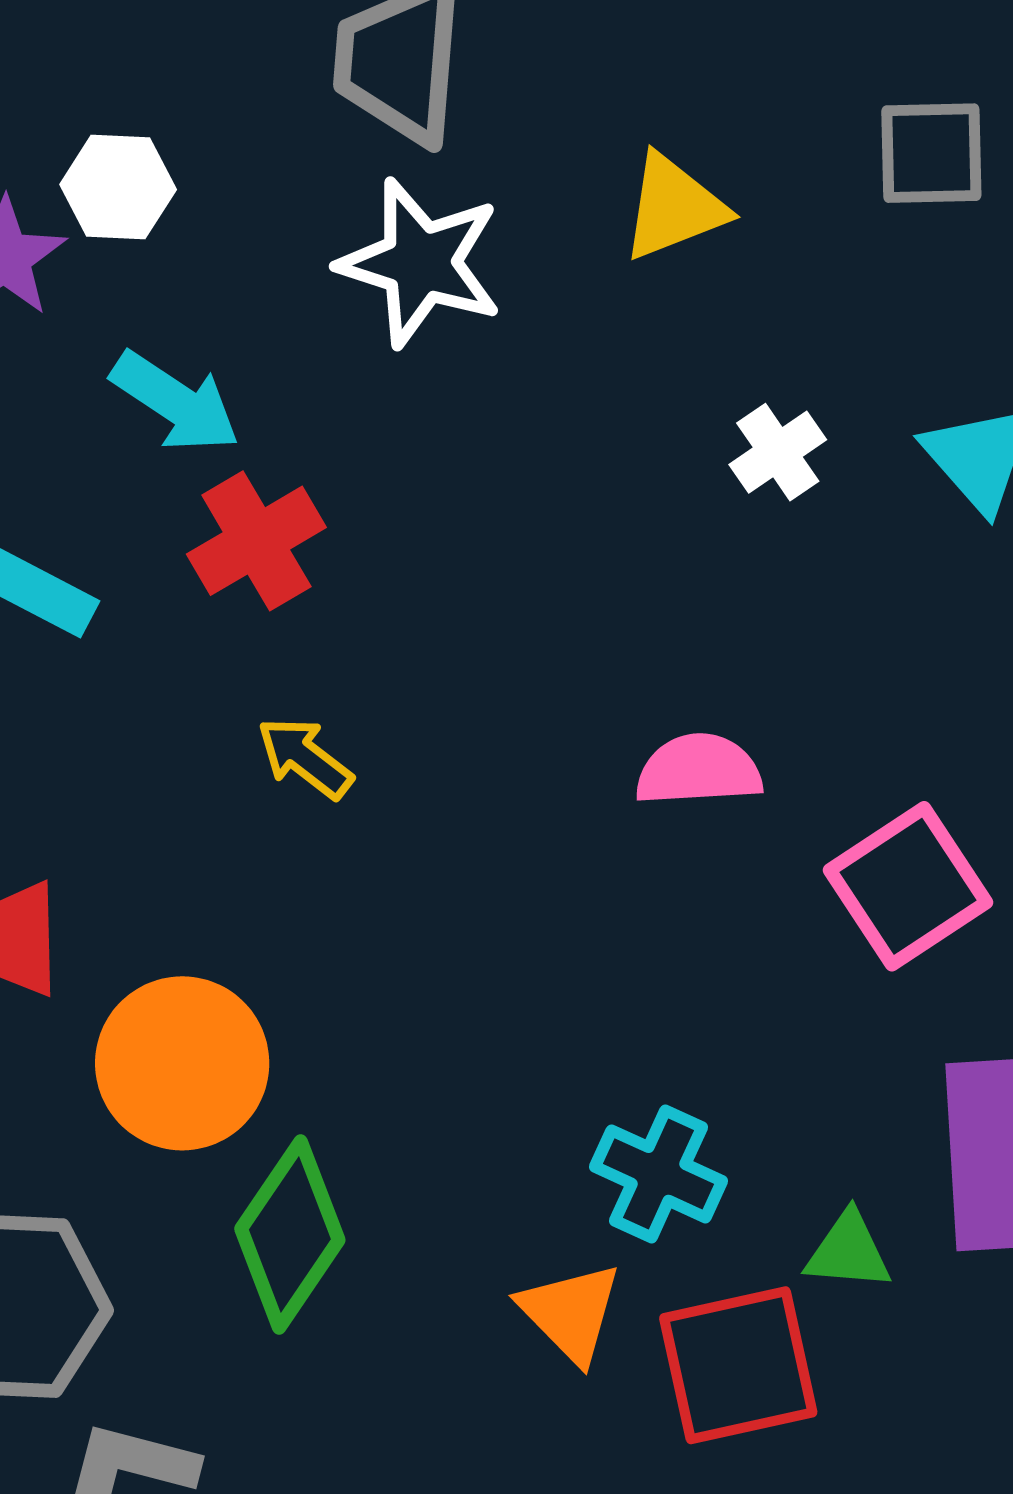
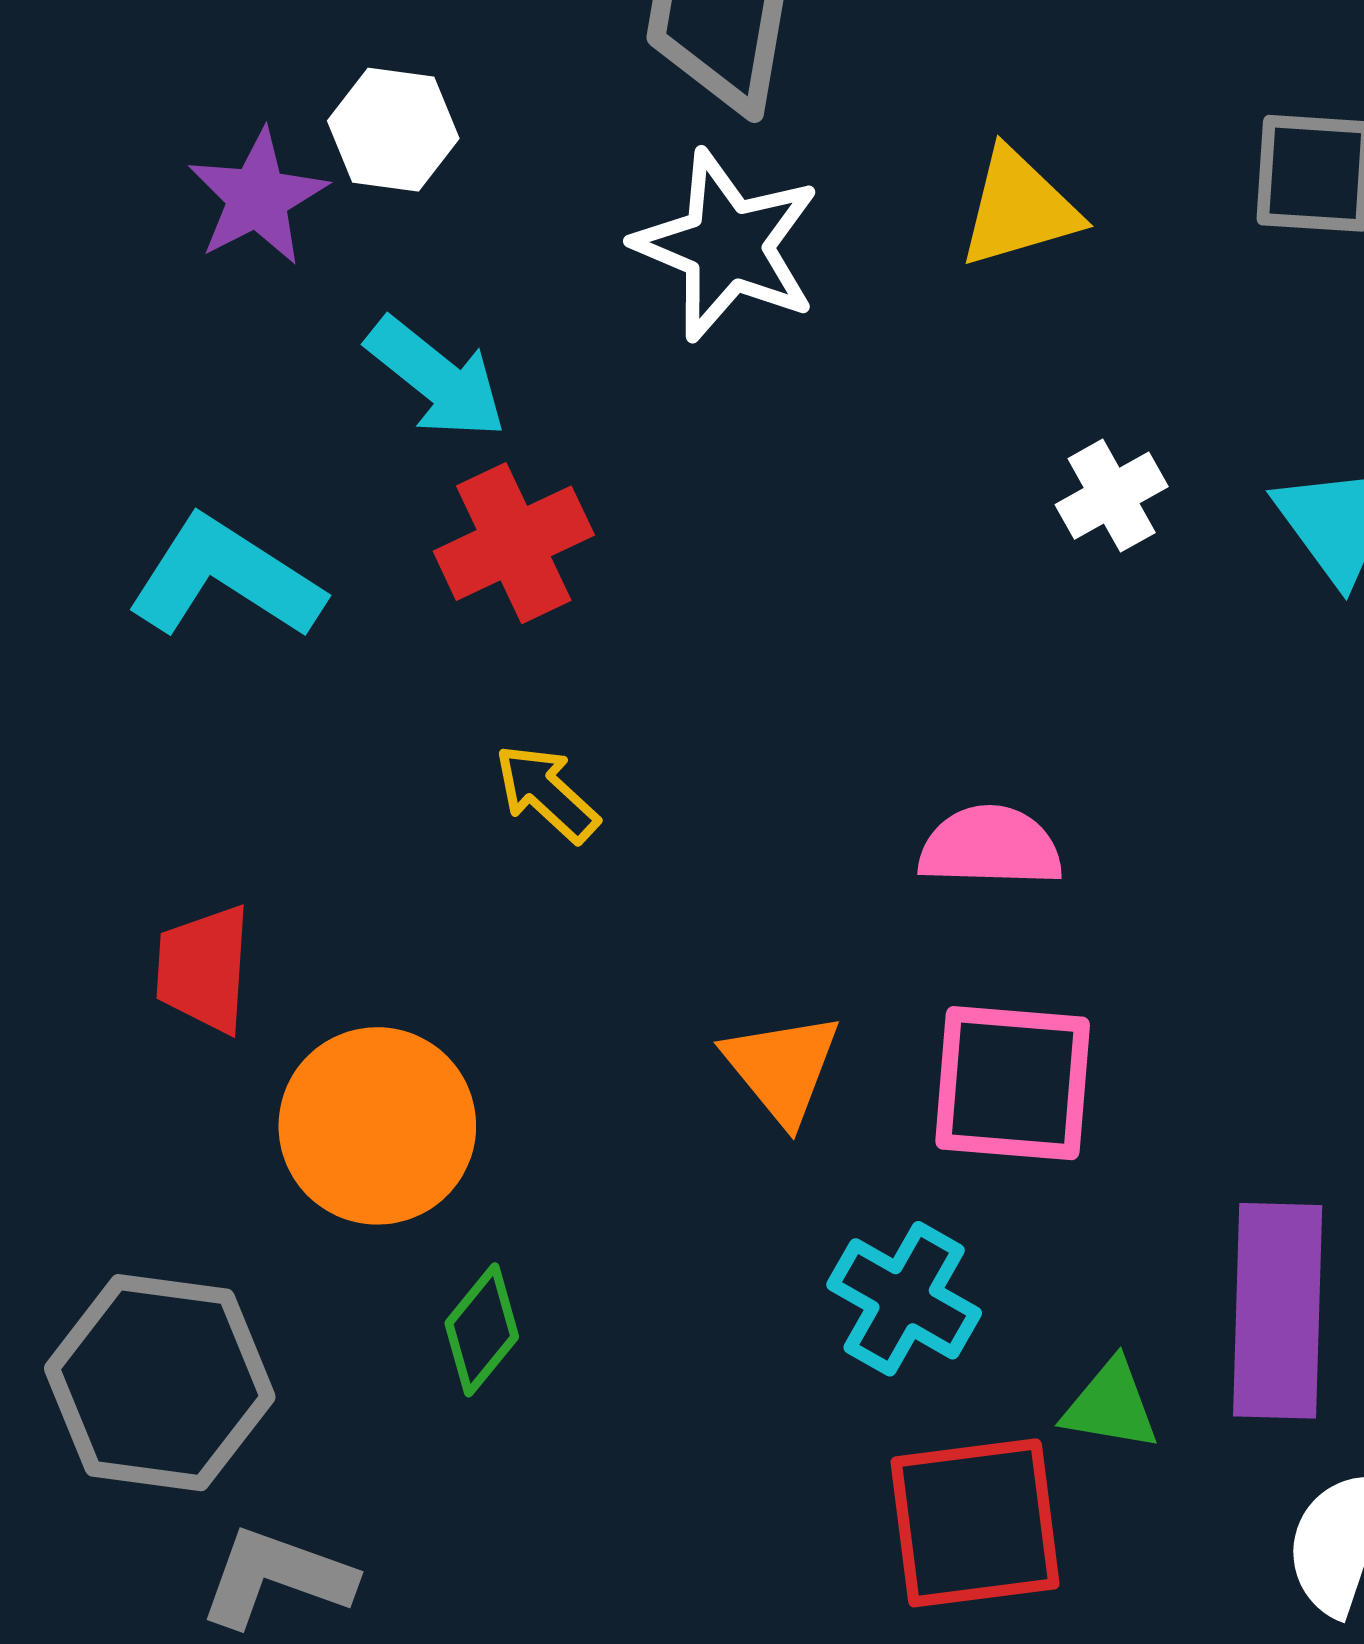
pink square: (908, 886) -> (1013, 1083), moved, turned 33
green diamond: (290, 1234) -> (482, 1330), size x0.6
orange triangle: (570, 1313) -> (782, 1068), moved

